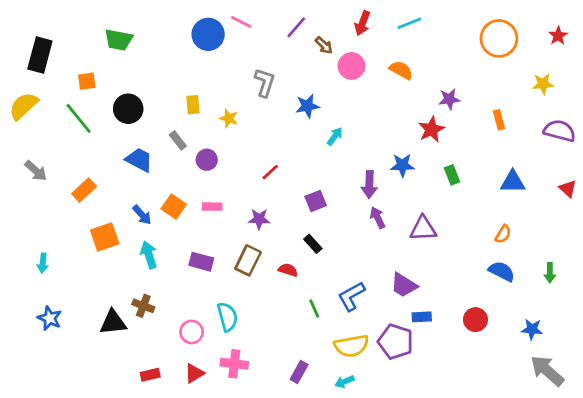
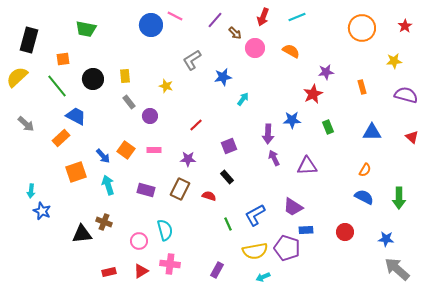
gray L-shape: (265, 83) -> (192, 60), turned -140
yellow rectangle: (193, 105) -> (125, 76), moved
blue trapezoid: (139, 160) -> (76, 116), moved
green arrow: (550, 273) -> (399, 198), size x1.5
blue star: (50, 318) -> (42, 211), moved
cyan arrow: (345, 382) -> (263, 277), moved

